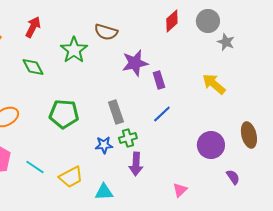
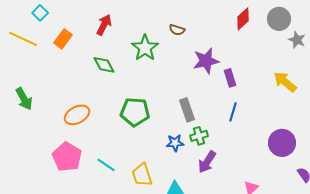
brown semicircle: (106, 32) -> (177, 30), size x0.7
blue line: (162, 114) -> (233, 112), turned -30
purple arrow: (136, 164) -> (207, 162), turned 30
yellow trapezoid: (71, 177) -> (142, 175), turned 100

